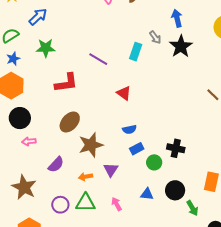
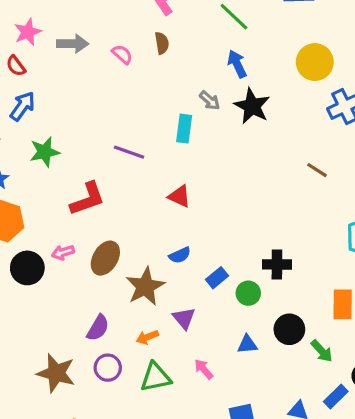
blue semicircle: (129, 129) -> (180, 255), moved
pink arrow: (29, 141) -> (63, 252), moved
purple circle: (60, 205) -> (108, 368), moved

